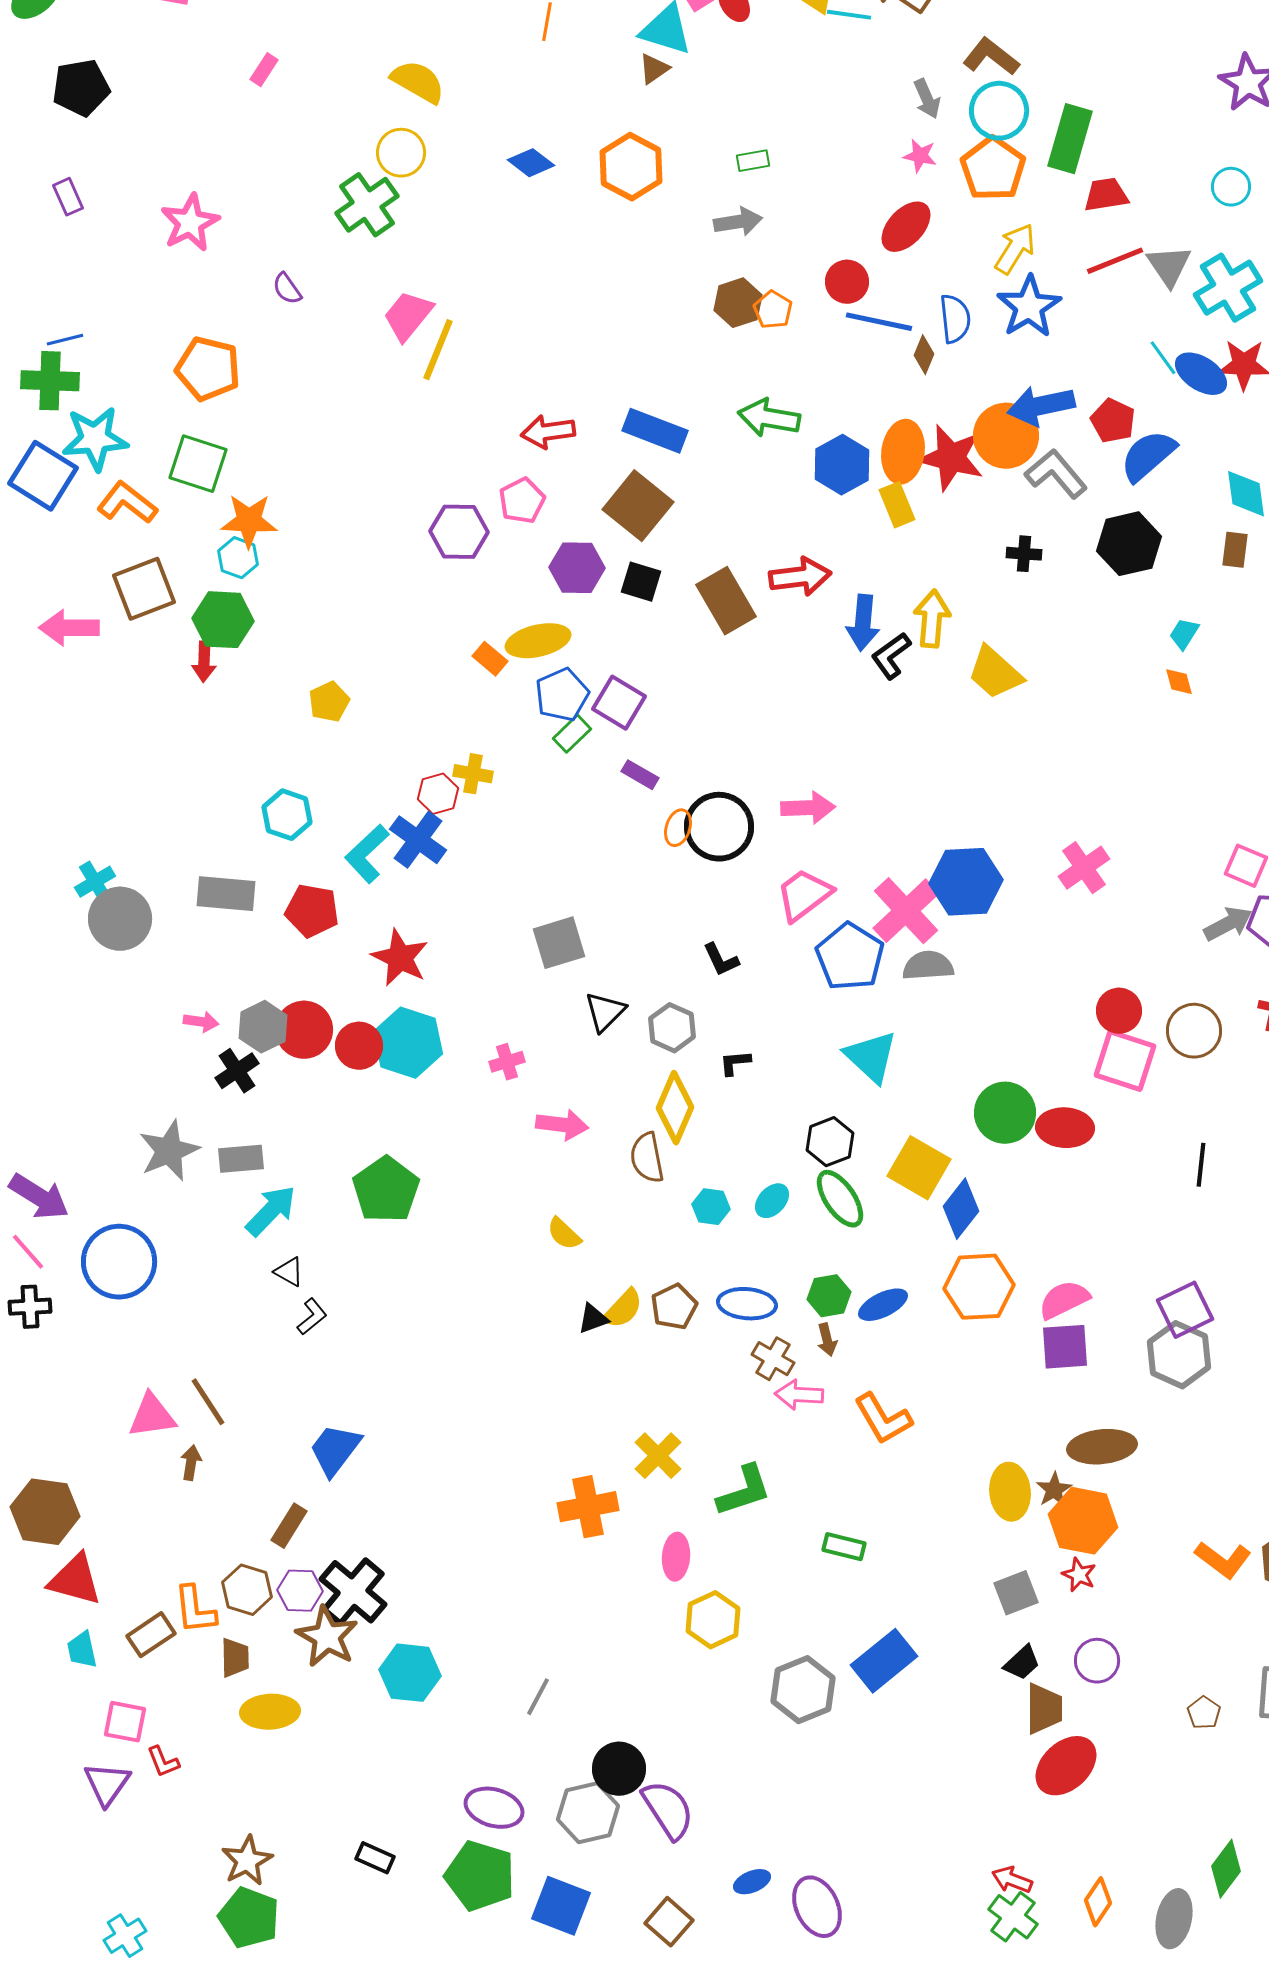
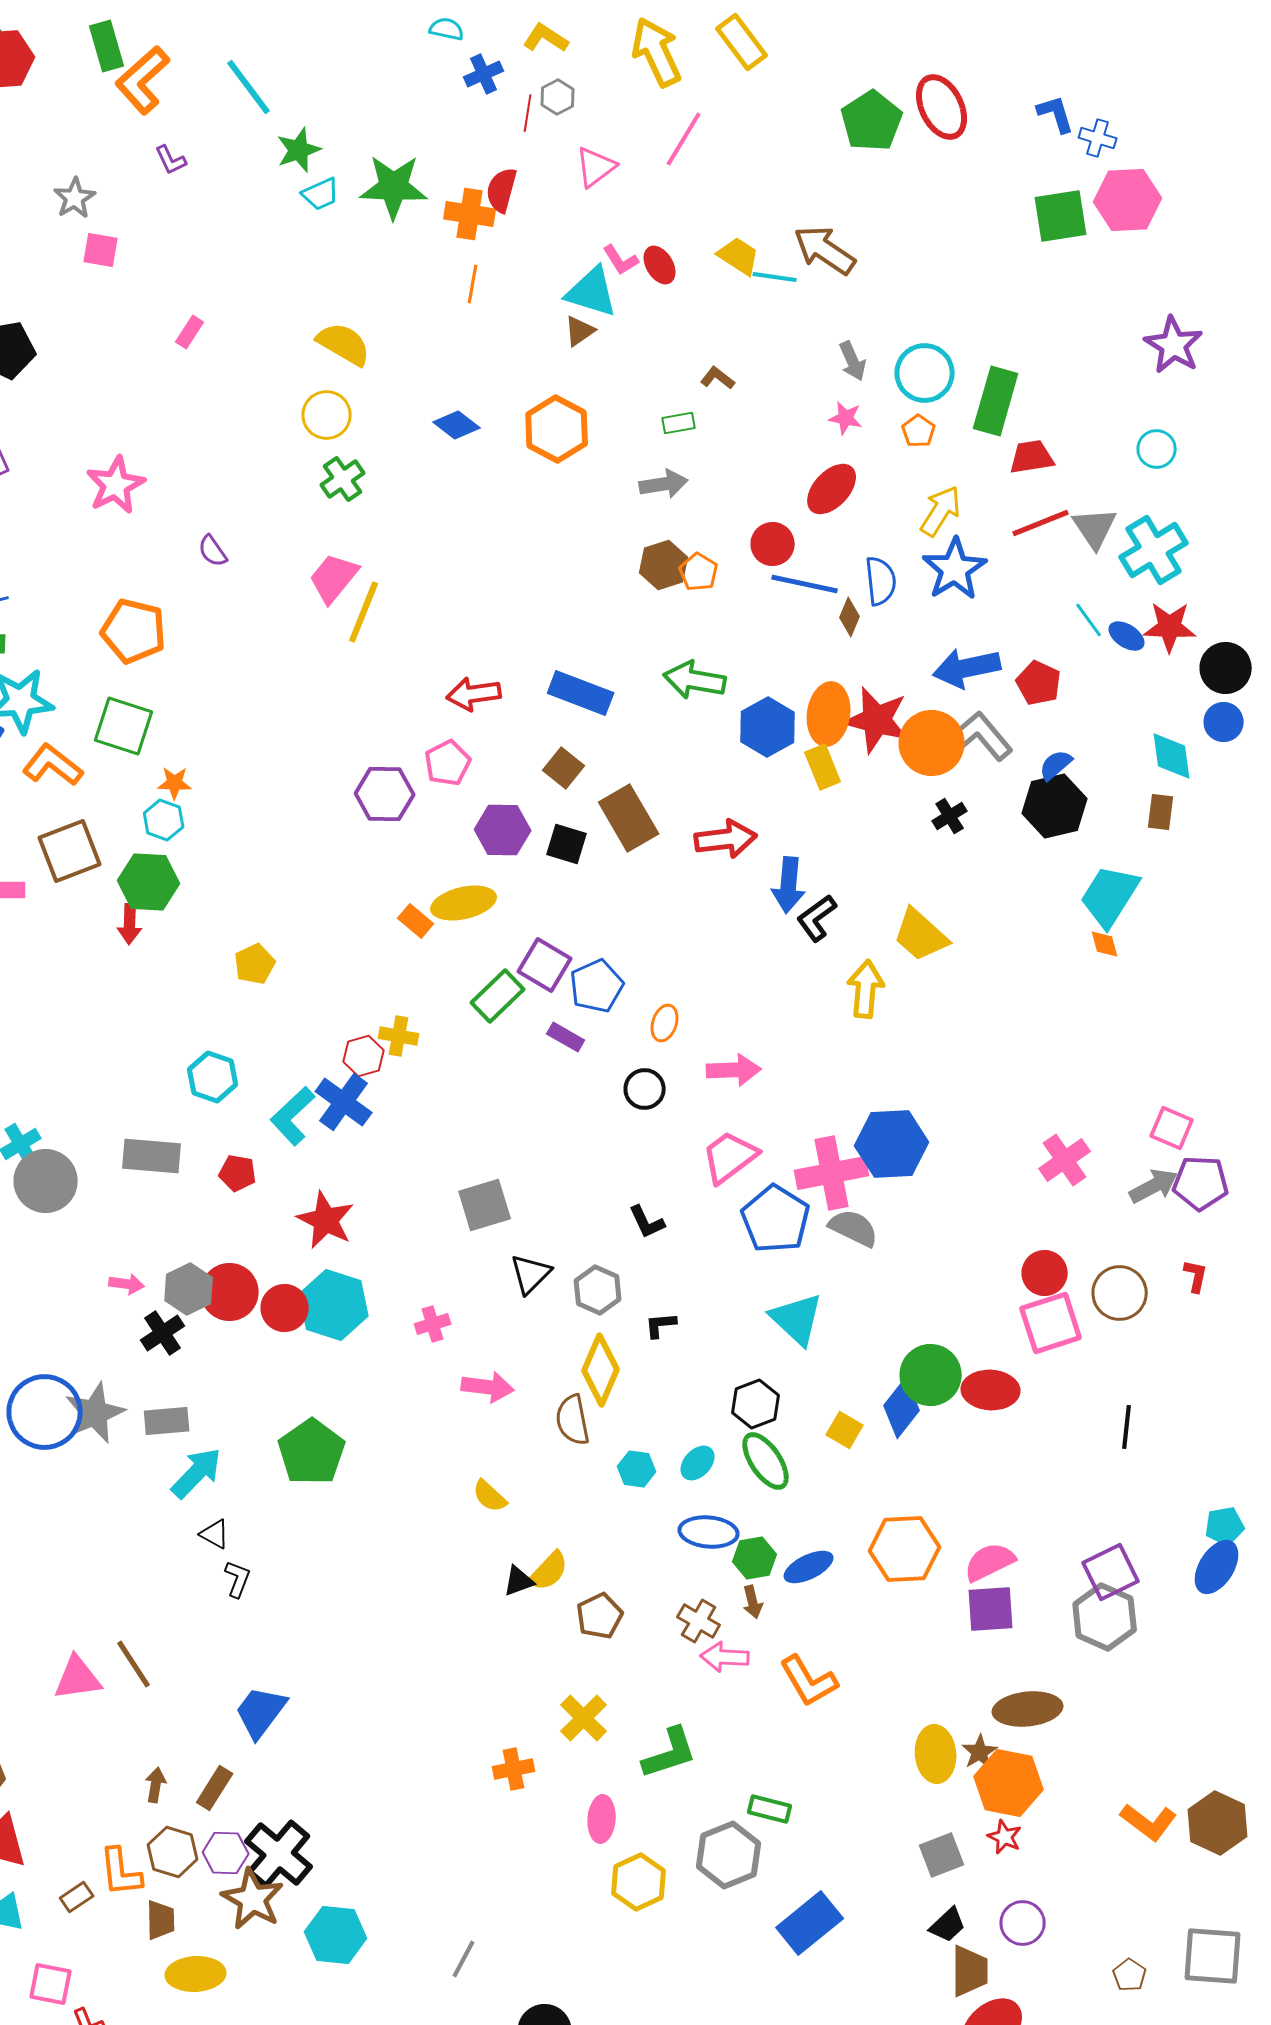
brown L-shape: (991, 57) -> (718, 378), moved, size x0.6
orange pentagon: (993, 169) -> (919, 431), size x0.5
green cross: (367, 205) -> (343, 479), moved, size x0.7
blue ellipse: (1201, 374) -> (1127, 636), size x0.7
orange circle: (1006, 436) -> (932, 743), moved
blue semicircle: (1148, 456) -> (1056, 765), moved, size x0.6
brown square: (638, 506) -> (564, 768), size x0.6
orange star: (249, 521) -> (175, 783), size x0.6
black cross: (1024, 554) -> (950, 816), turned -36
brown rectangle: (726, 601) -> (629, 818), moved
yellow arrow: (932, 619) -> (866, 989), moved
cyan trapezoid: (1184, 634) -> (1110, 896), size x2.0
blue pentagon: (562, 695) -> (597, 986), moved
green rectangle: (572, 734) -> (498, 996), size x1.4
black circle: (719, 827) -> (645, 1089), size x0.6
orange ellipse: (678, 828) -> (665, 1023), moved
pink cross: (1084, 868) -> (1065, 1160), moved
red pentagon: (312, 911) -> (238, 1173), size x0.7
pink cross: (906, 911) -> (832, 1173), turned 32
gray semicircle: (928, 966) -> (854, 1228), turned 30
pink square: (1125, 1061) -> (1051, 1323), turned -36
yellow square: (919, 1168) -> (845, 1430), size x0.6
blue diamond: (961, 1209) -> (902, 1408), moved
blue circle: (119, 1262) -> (45, 1412), moved
blue ellipse: (747, 1304) -> (709, 1532), moved
brown pentagon: (674, 1307) -> (600, 1616), moved
black L-shape: (312, 1317) -> (238, 1579), turned -30
brown arrow: (191, 1463) -> (156, 1785), moved
orange cross: (588, 1507) -> (514, 1769), size x0.7
brown rectangle: (151, 1635) -> (77, 1897), size x0.7
gray hexagon: (803, 1690) -> (729, 1855), moved

